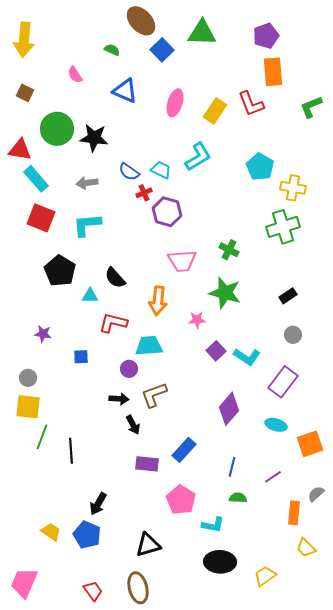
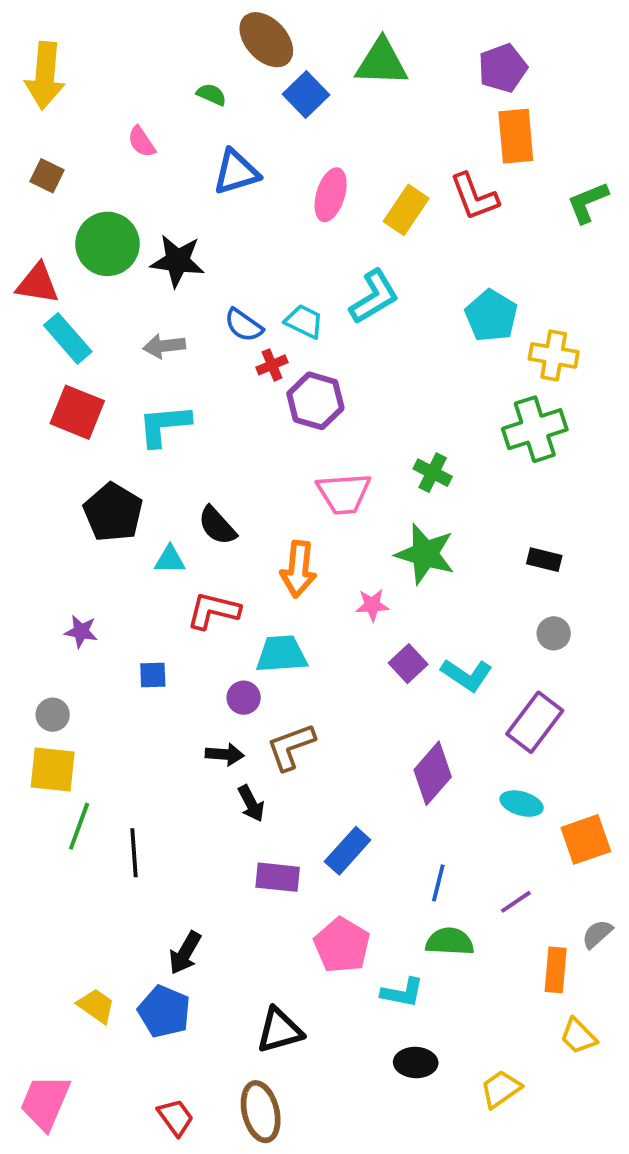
blue triangle: (125, 91) -> (236, 172), turned -40
black rectangle: (288, 296) -> (544, 560), turned 48
green semicircle: (238, 498) -> (450, 942), size x1.4
black ellipse: (220, 562) -> (416, 1063), size x0.7

